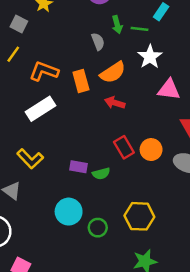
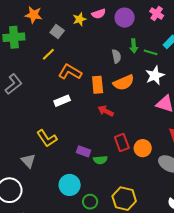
red arrow: (115, 103) -> (106, 111), moved
white rectangle: (40, 109) -> (62, 101), size x0.7

